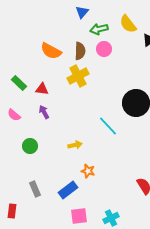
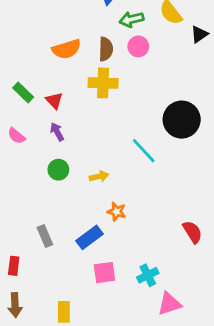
orange semicircle: (51, 51) -> (67, 49), turned -45
yellow cross: (78, 76) -> (103, 83), turned 30
red triangle: (42, 89) -> (54, 101), turned 40
green circle: (30, 146) -> (58, 170), moved

